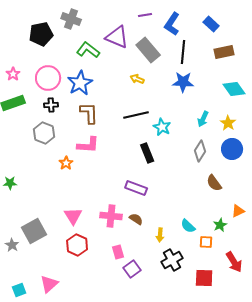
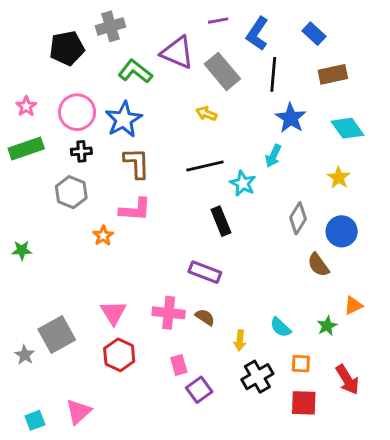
gray cross: (71, 19) -> (110, 26), turned -36
blue star: (183, 82) -> (291, 118), moved, turned 30
cyan arrow: (203, 119) -> (273, 156), moved
blue circle: (232, 149) -> (342, 231), moved
green star: (10, 183) -> (22, 250), moved
orange square: (206, 242) -> (301, 364), moved

